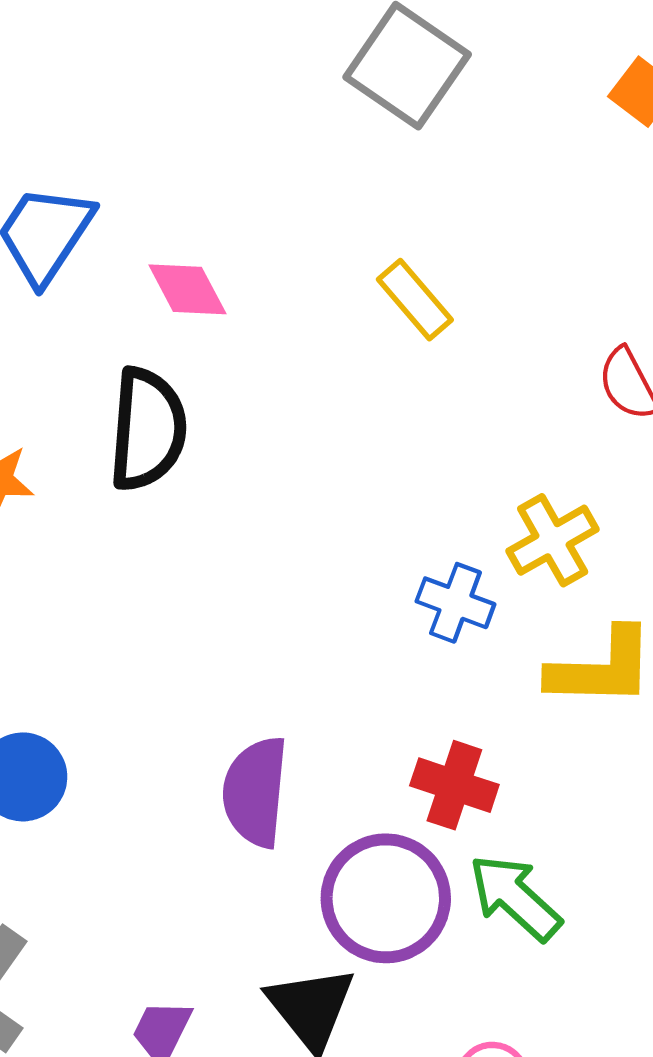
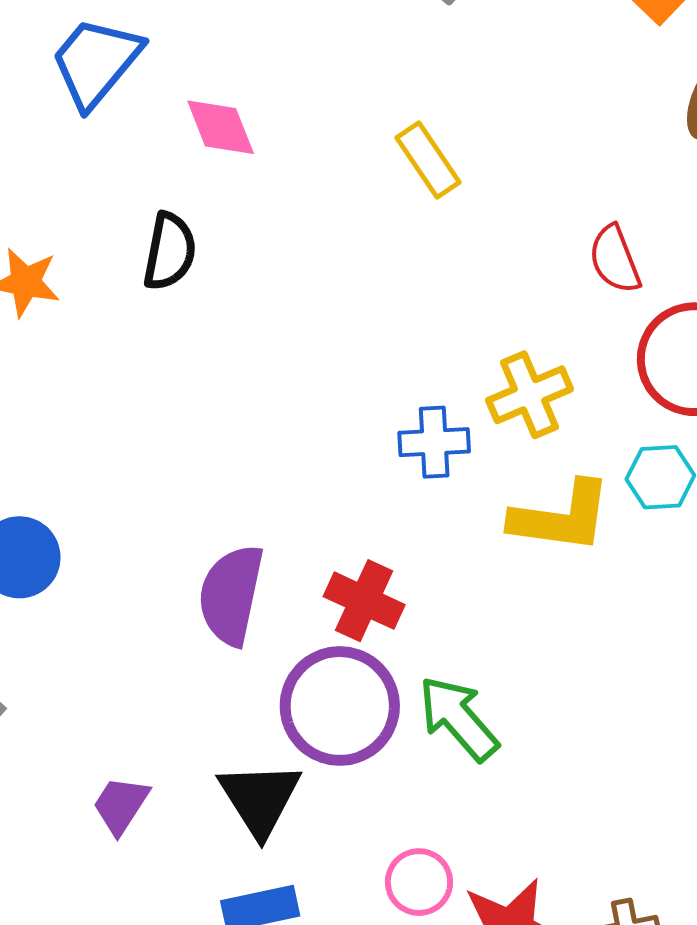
black semicircle: (148, 429) -> (170, 251), size x0.7
blue cross: (455, 603) -> (434, 442), turned -30
red cross: (454, 785) -> (364, 601), moved

